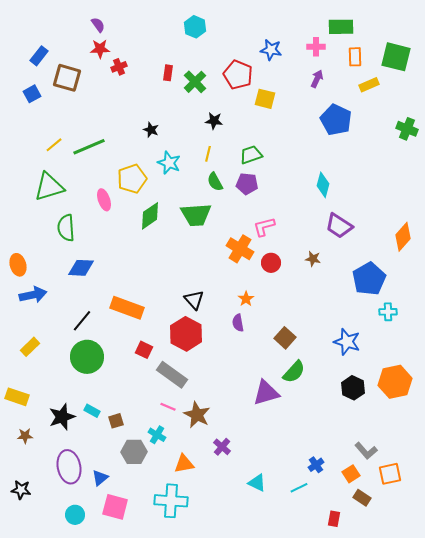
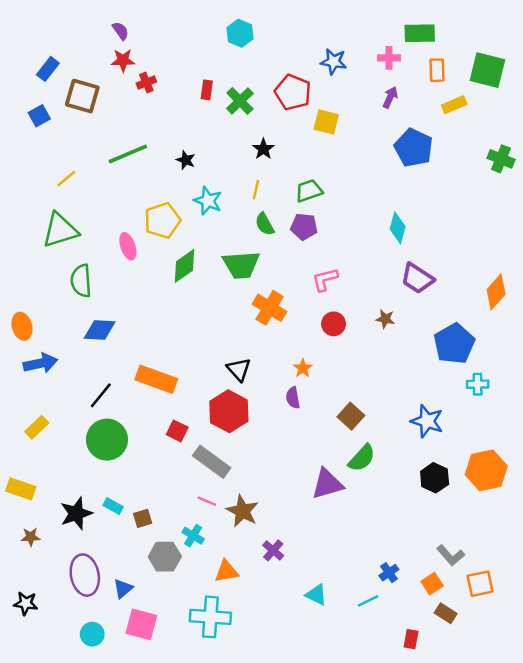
black star: (214, 121) -> (263, 149), turned 30
green line: (89, 147) -> (128, 154), moved
orange cross: (240, 249) -> (270, 308), moved

